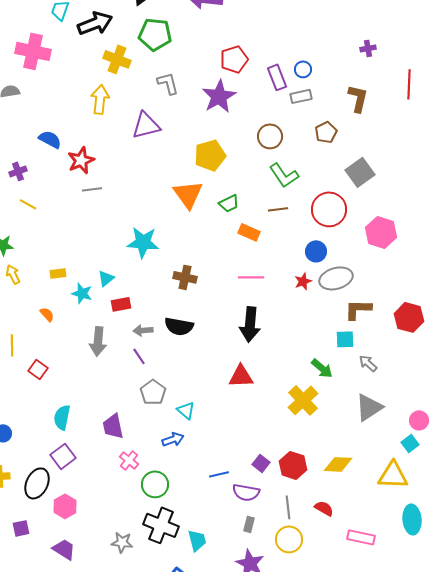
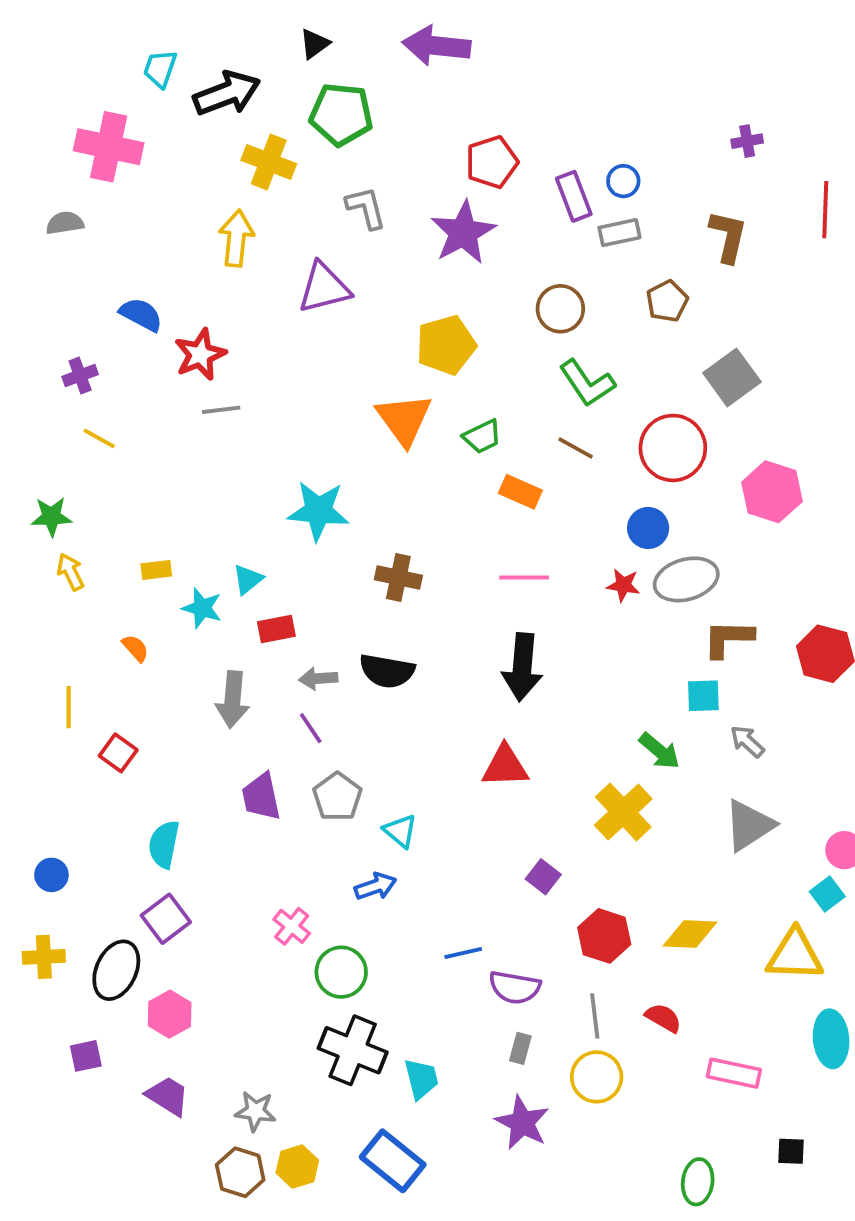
brown line: (278, 209) -> (576, 448), turned 36
red star: (303, 281) -> (623, 585), turned 30
purple trapezoid: (113, 426) -> (261, 797), moved
purple square: (261, 463) -> (543, 877), moved
gray star: (122, 542) -> (255, 1111), moved

